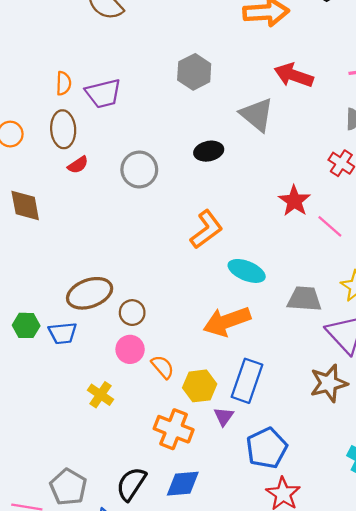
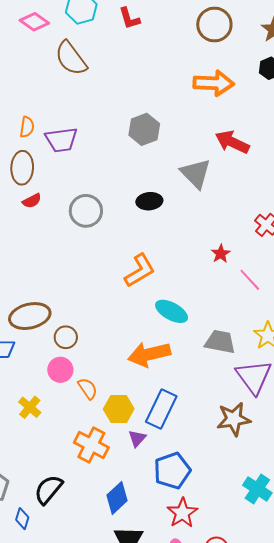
red star: (294, 201) -> (221, 254), size x0.7
blue diamond: (183, 484) -> (117, 498), moved, turned -44

